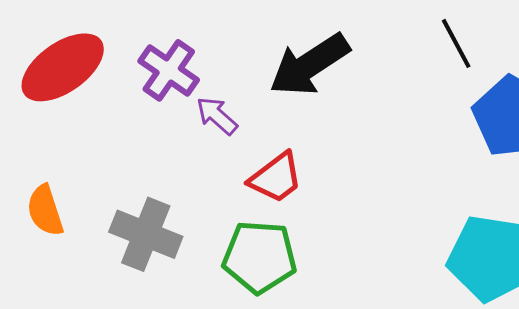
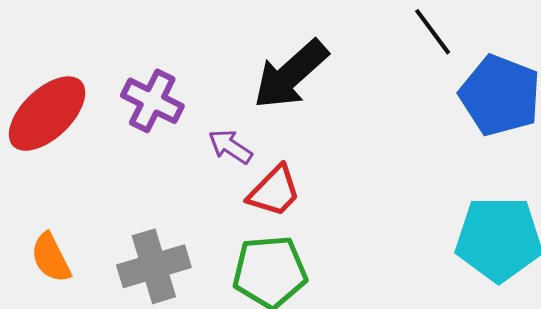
purple arrow: (217, 116) -> (230, 147), moved
gray cross: (146, 234) -> (154, 266), turned -30

